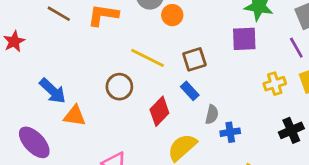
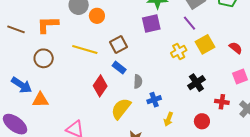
brown circle: (119, 87) -> (44, 58), moved
blue cross: (230, 132) -> (154, 100), moved

